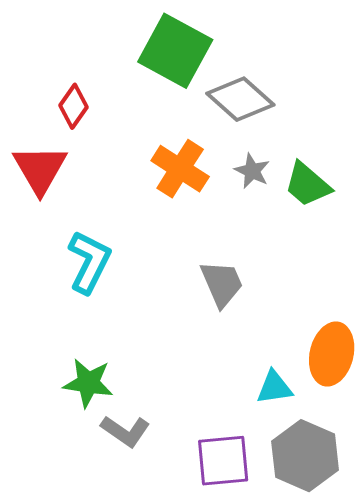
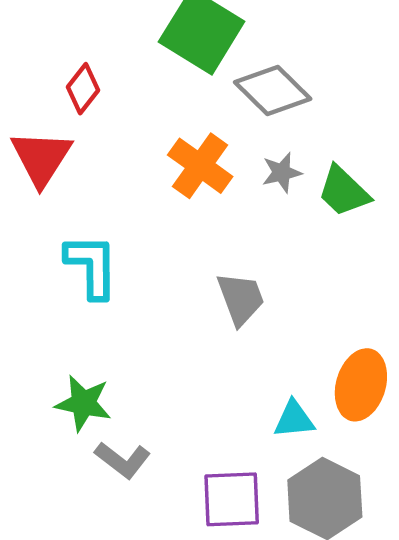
gray star: (252, 171) -> (282, 173), turned 30
cyan L-shape: (89, 262) -> (92, 266), turned -30

